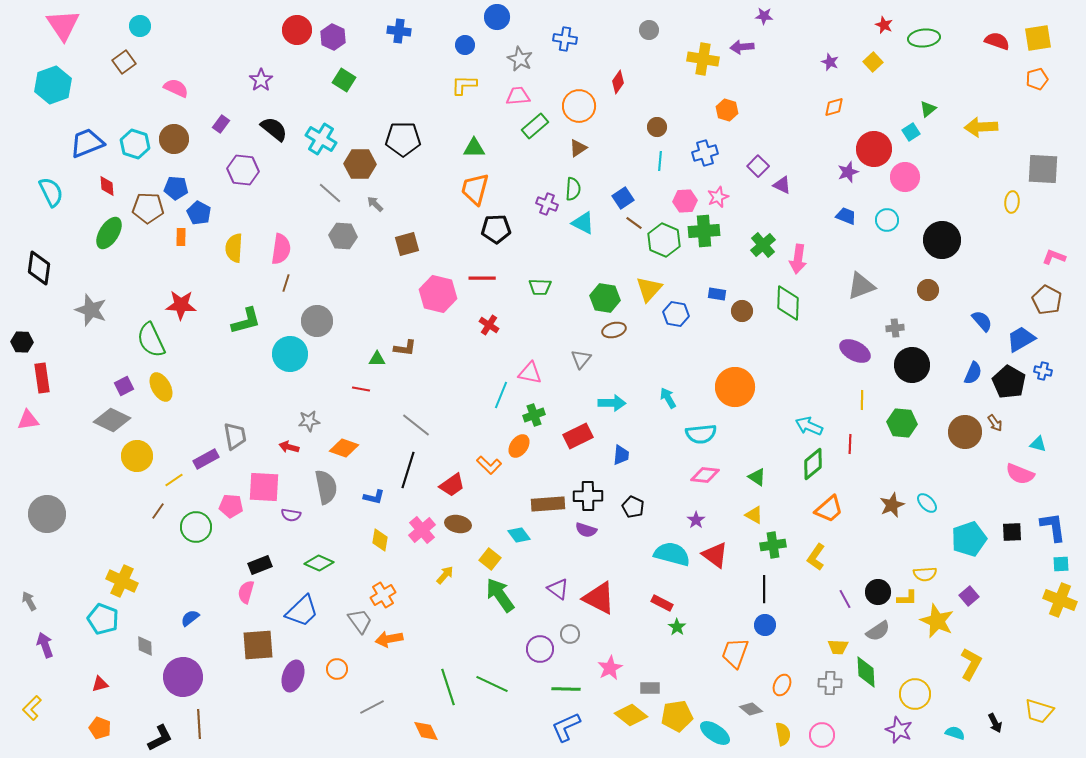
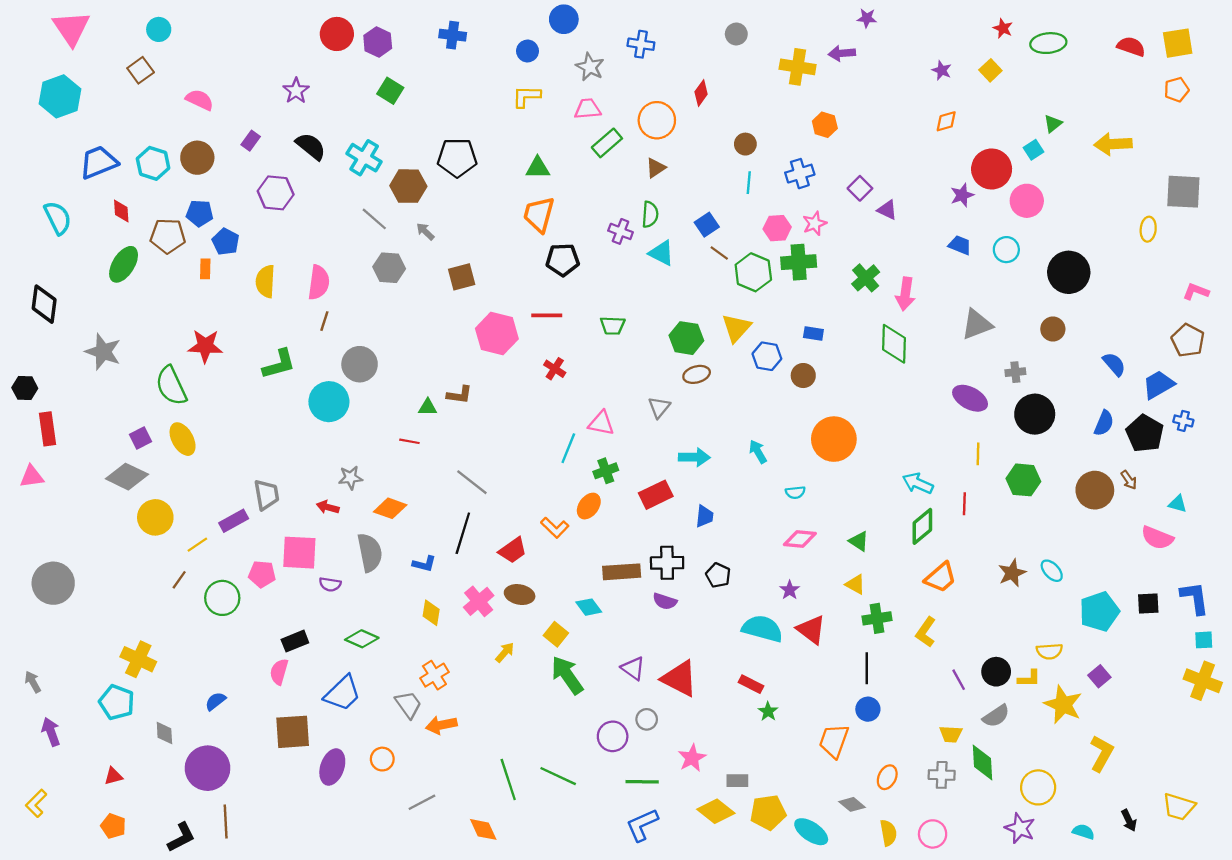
brown circle: (742, 311) -> (803, 376), moved
cyan semicircle: (701, 434) -> (795, 492), size x0.6

